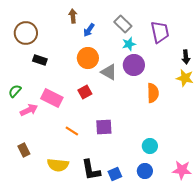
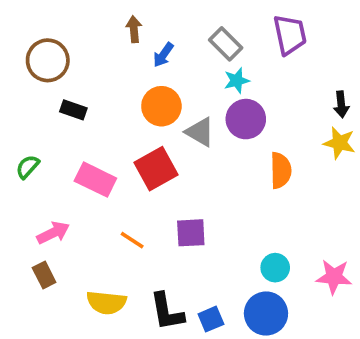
purple trapezoid: (160, 32) -> (290, 35), moved
red square: (85, 92) -> (156, 169), size x1.6
pink arrow: (29, 110) -> (53, 233), moved
pink star: (182, 170) -> (334, 277), moved
blue circle: (145, 171) -> (266, 314), size x1.5

